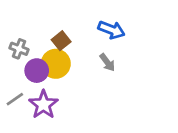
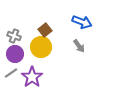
purple circle: (37, 71) -> (15, 54), moved

